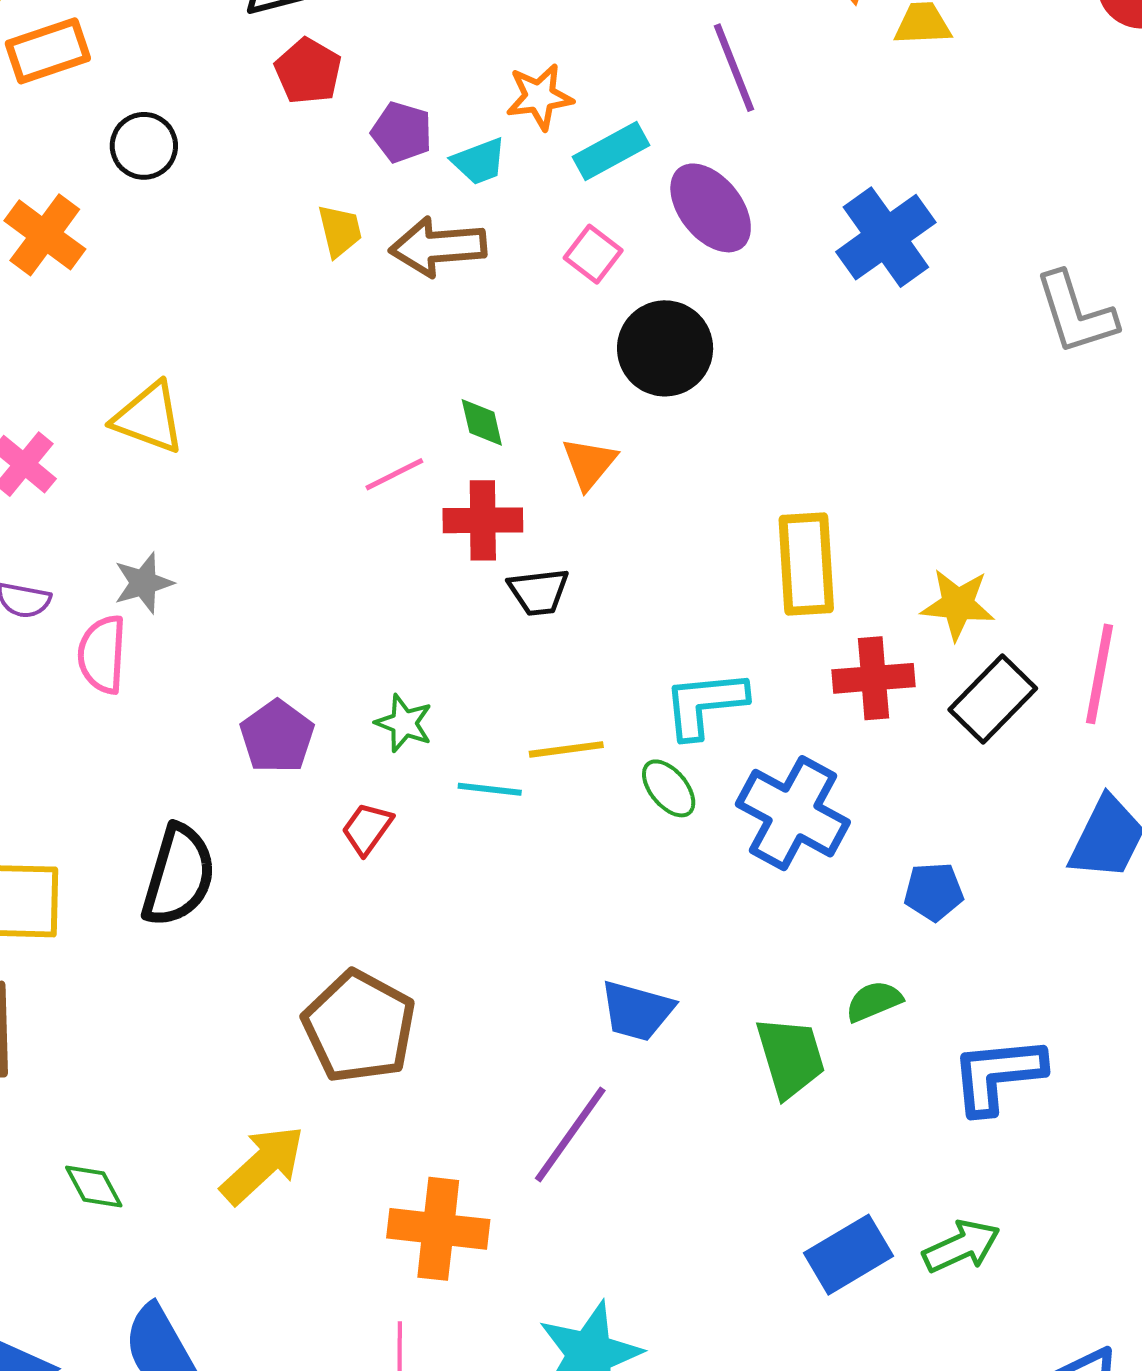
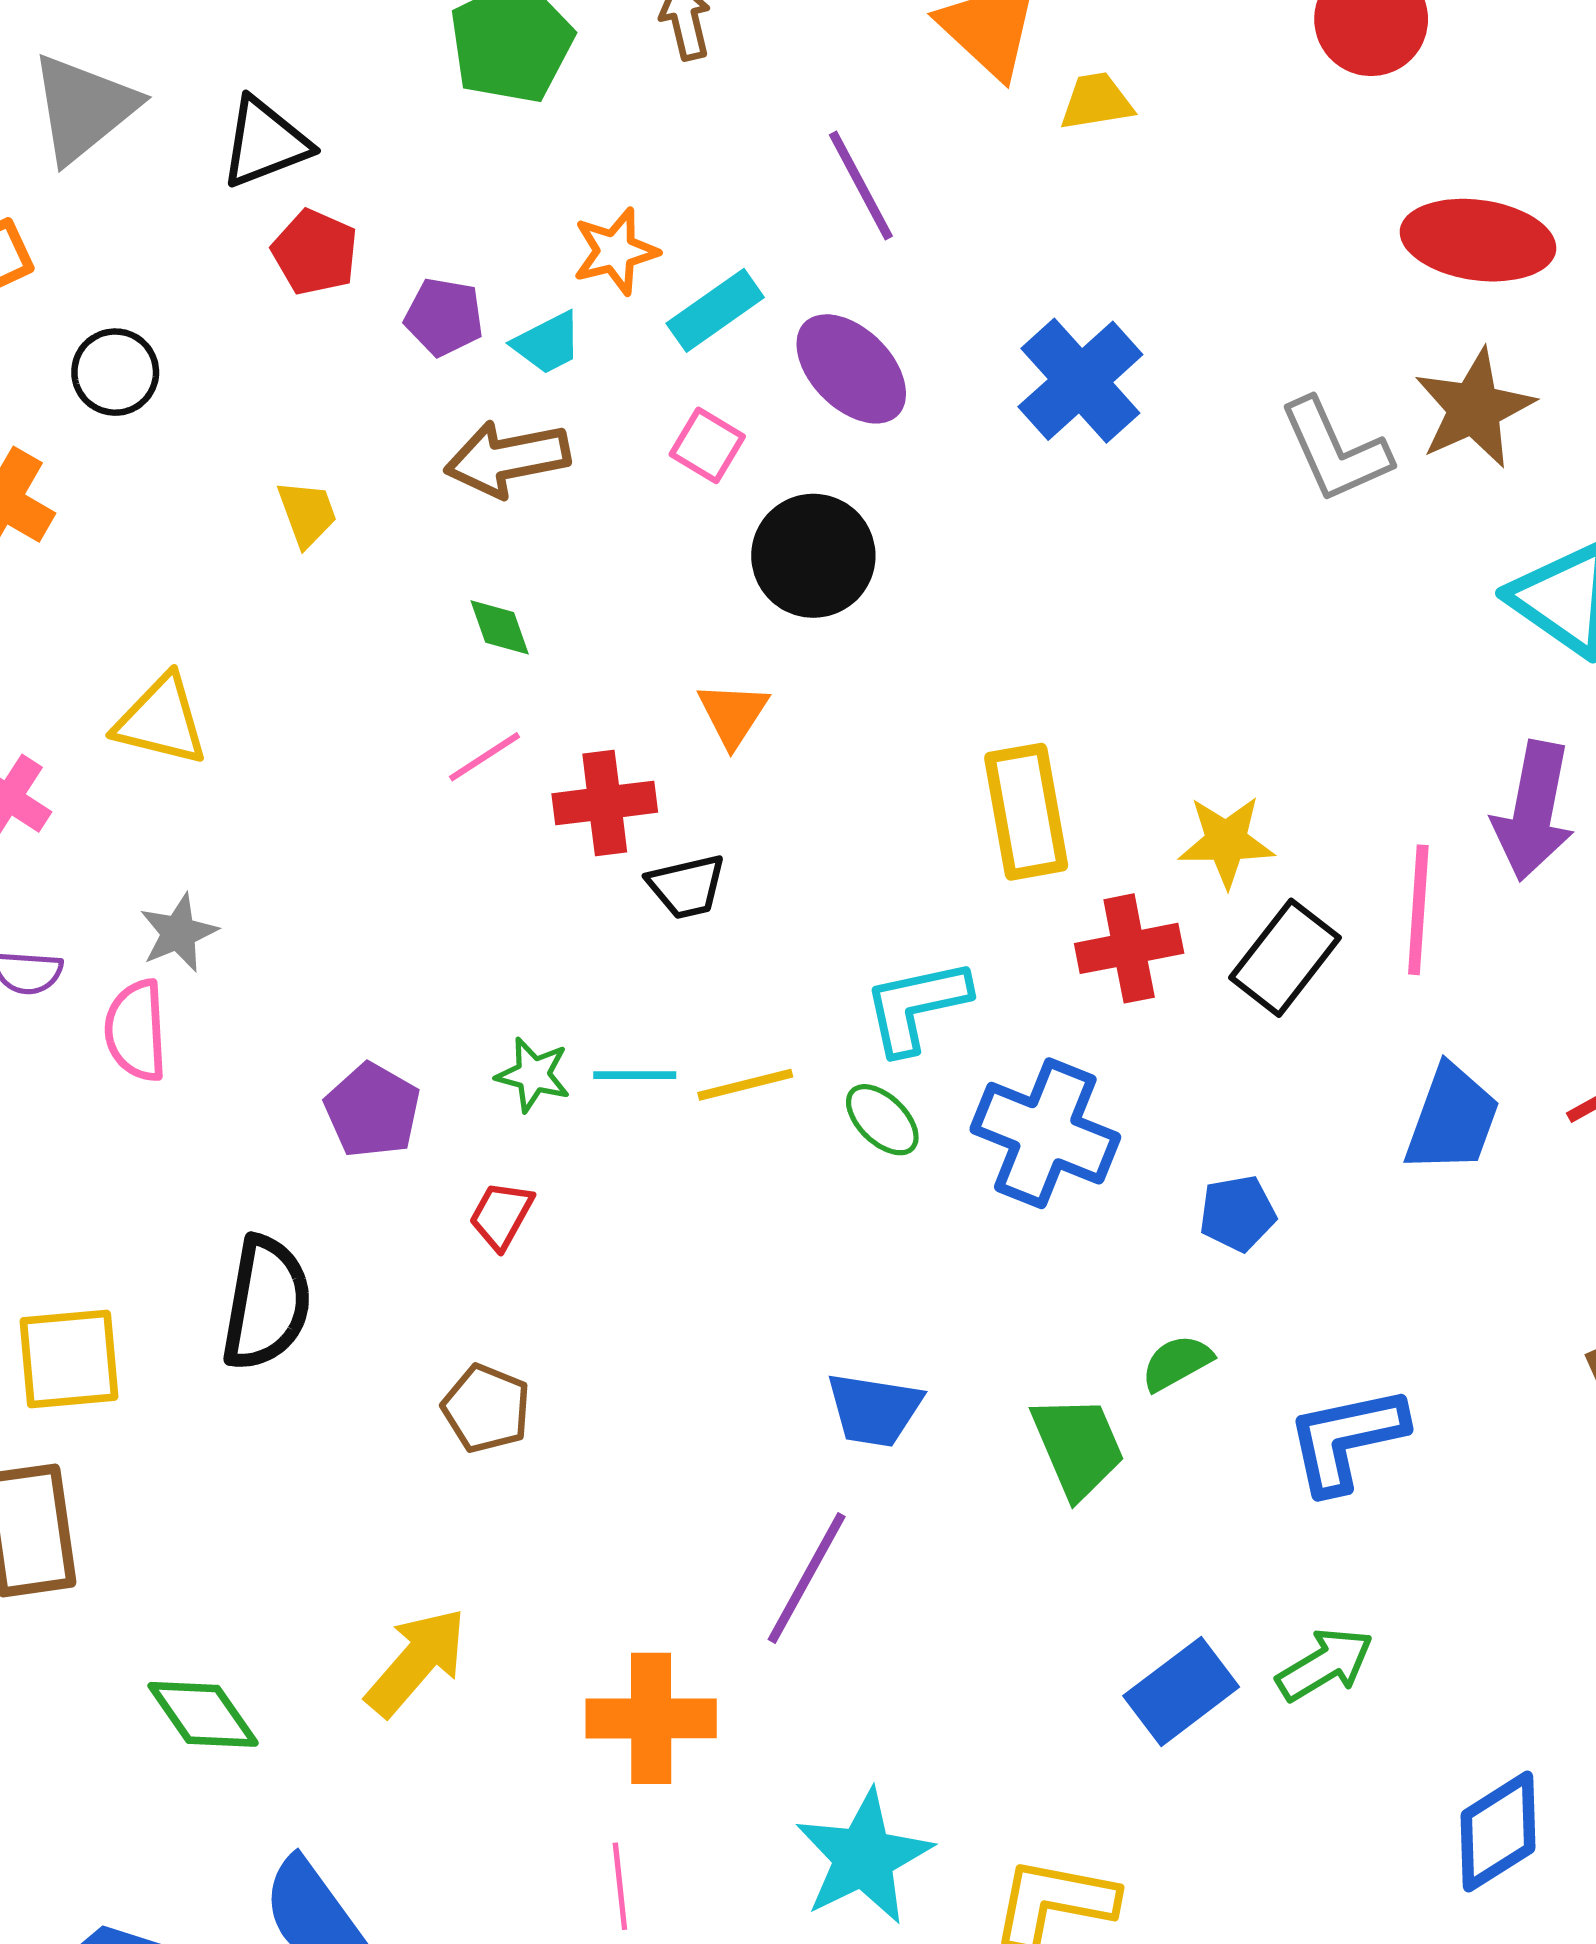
yellow trapezoid: (340, 231) -> (307, 513), moved
green diamond: (482, 422) -> (500, 627), moved
cyan line: (490, 789) -> (635, 1075), moved
brown pentagon: (359, 1027) -> (486, 1408), moved, size x0.6
green diamond: (94, 1186) -> (203, 1714), size x1.4

